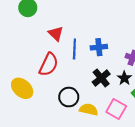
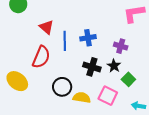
black cross: (101, 78) -> (92, 67), turned -30

